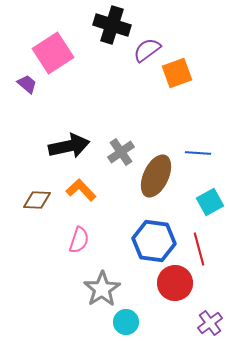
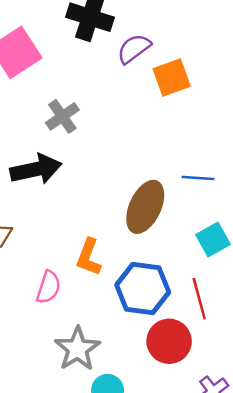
gray cross: (121, 152) -> (62, 116), moved
orange L-shape: (81, 190) -> (89, 257), moved, turned -116

